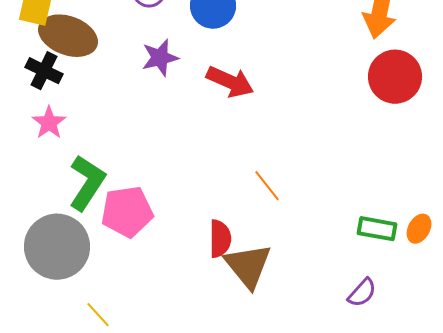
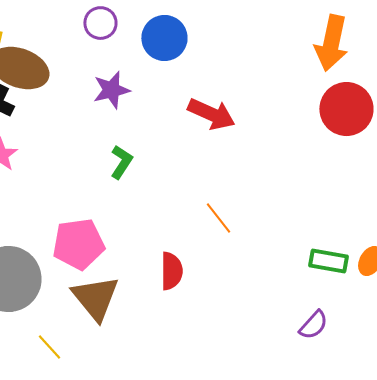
red arrow: (230, 82) -> (211, 114), moved
green L-shape: (87, 183) -> (121, 162), moved, size x0.6
brown triangle: (248, 266) -> (95, 298), moved

